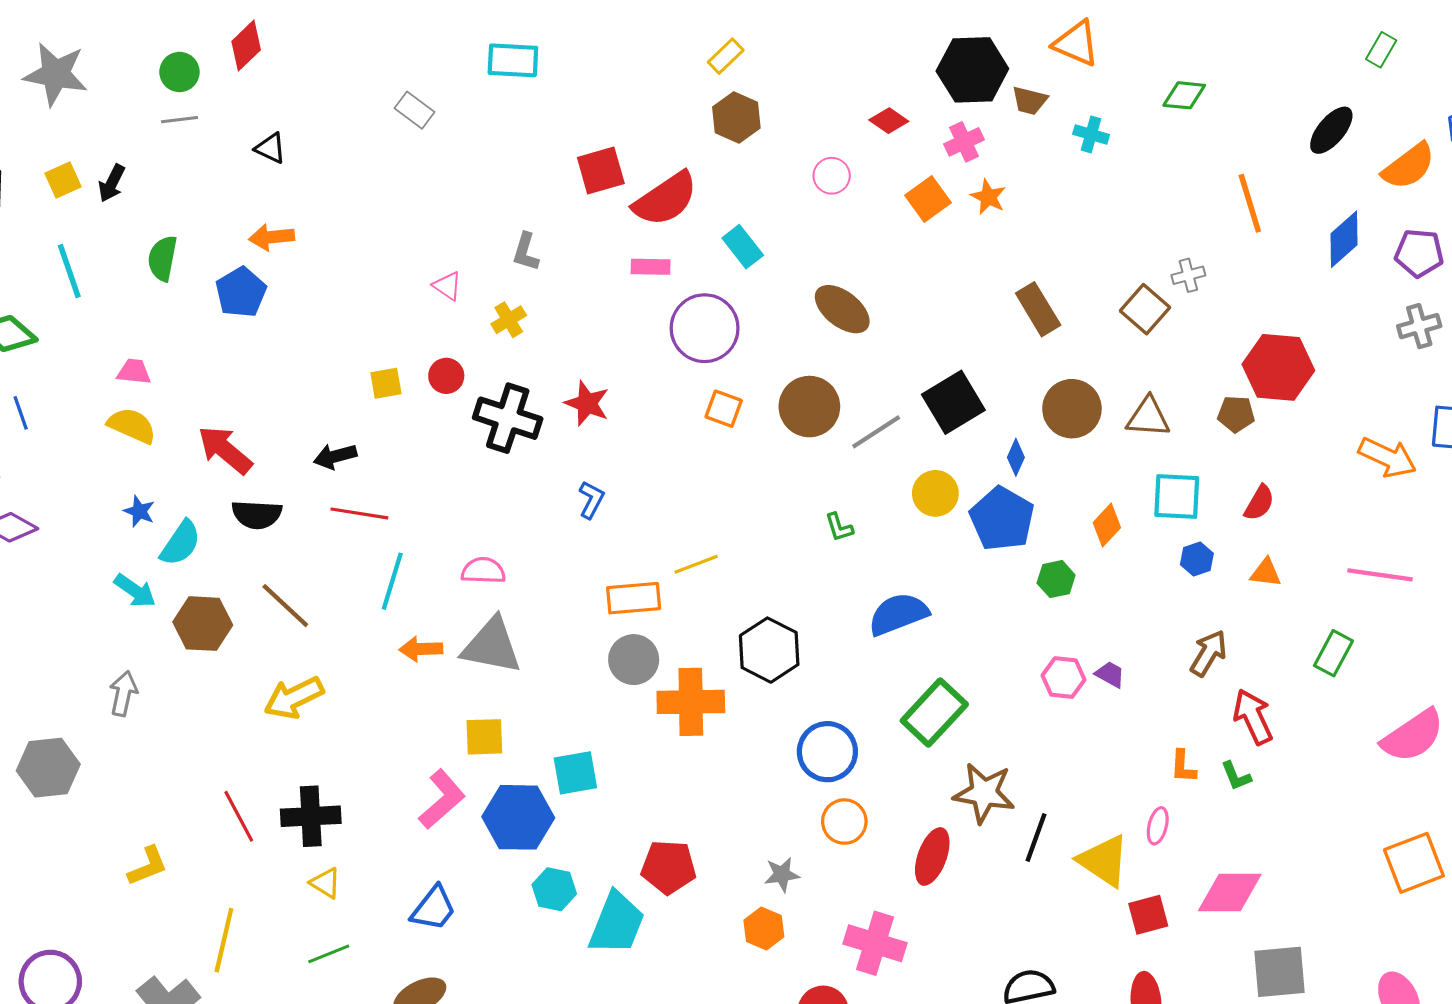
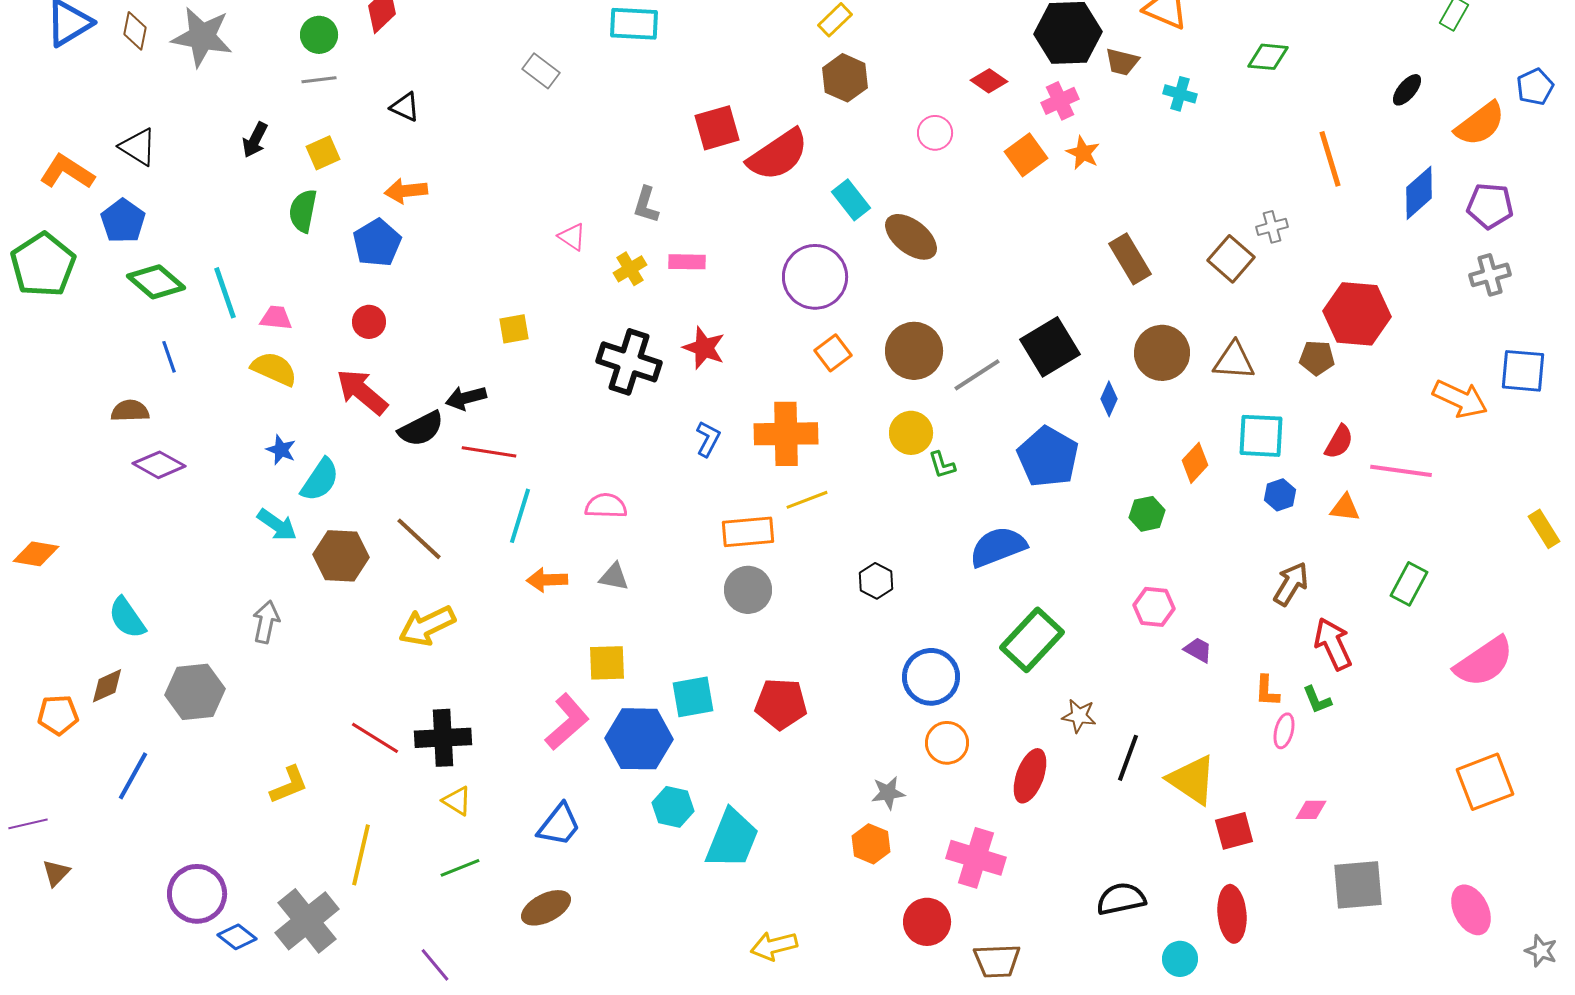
black ellipse: (1331, 130) -> (1407, 90), size x0.7
yellow square: (63, 180) -> (323, 153), moved
pink rectangle: (651, 267) -> (687, 262), moved
cyan line: (69, 271) -> (225, 293), moved
brown ellipse: (842, 309) -> (911, 237), moved
red circle: (446, 376) -> (369, 322), moved
orange square: (724, 409) -> (833, 353), turned 33
yellow circle: (935, 493) -> (911, 433), moved
black semicircle: (257, 515) -> (421, 429), moved, turned -30
blue pentagon: (1002, 519) -> (1048, 457), moved
pink line: (1380, 575) -> (1401, 471), moved
gray triangle: (492, 646) -> (614, 577), size x0.5
black hexagon: (769, 650) -> (876, 581), size x0.6
purple trapezoid: (1110, 674) -> (1198, 650), moved
orange cross: (691, 702) -> (786, 434), moved
brown star: (984, 793) -> (1079, 716), size x0.6
red line: (239, 816) -> (375, 738), turned -30
pink ellipse: (1158, 826) -> (1284, 731), moved
red pentagon: (669, 867) -> (781, 704), moved
pink diamond: (1230, 892) -> (1311, 810), size x0.5

